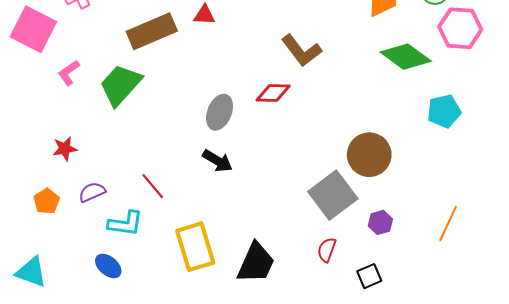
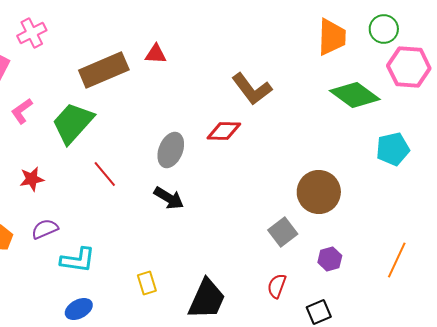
red star: (65, 149) -> (32, 179), moved
red line: (153, 186) -> (105, 174), moved
gray square: (333, 195) -> (283, 232), size x0.6
yellow rectangle: (195, 247) -> (147, 283), size x0.5
blue ellipse: (108, 266) -> (79, 309), moved, turned -68

